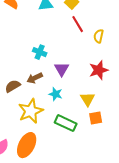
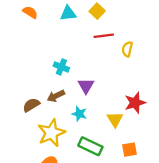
red line: (78, 24) -> (104, 36), turned -66
red star: (99, 70) -> (135, 103), moved
orange square: (96, 118) -> (129, 150), moved

